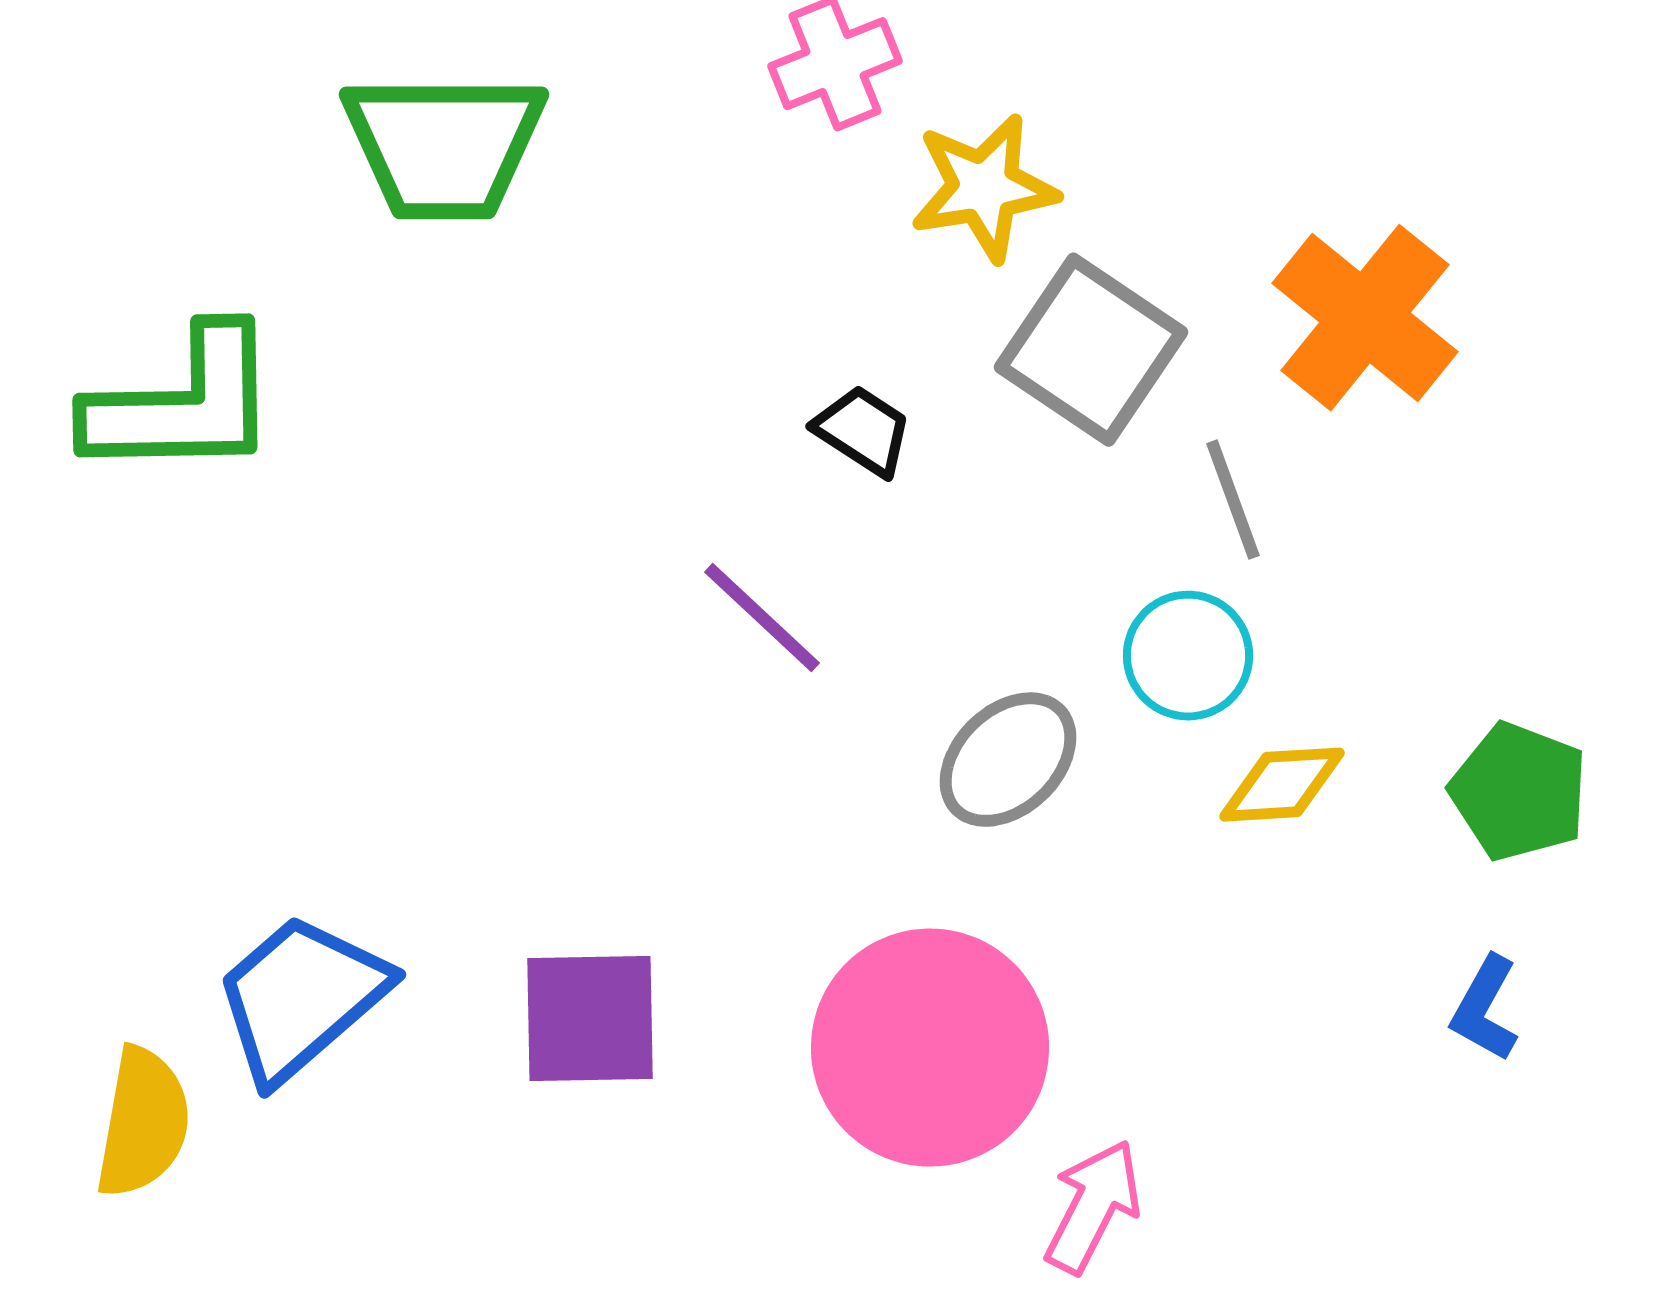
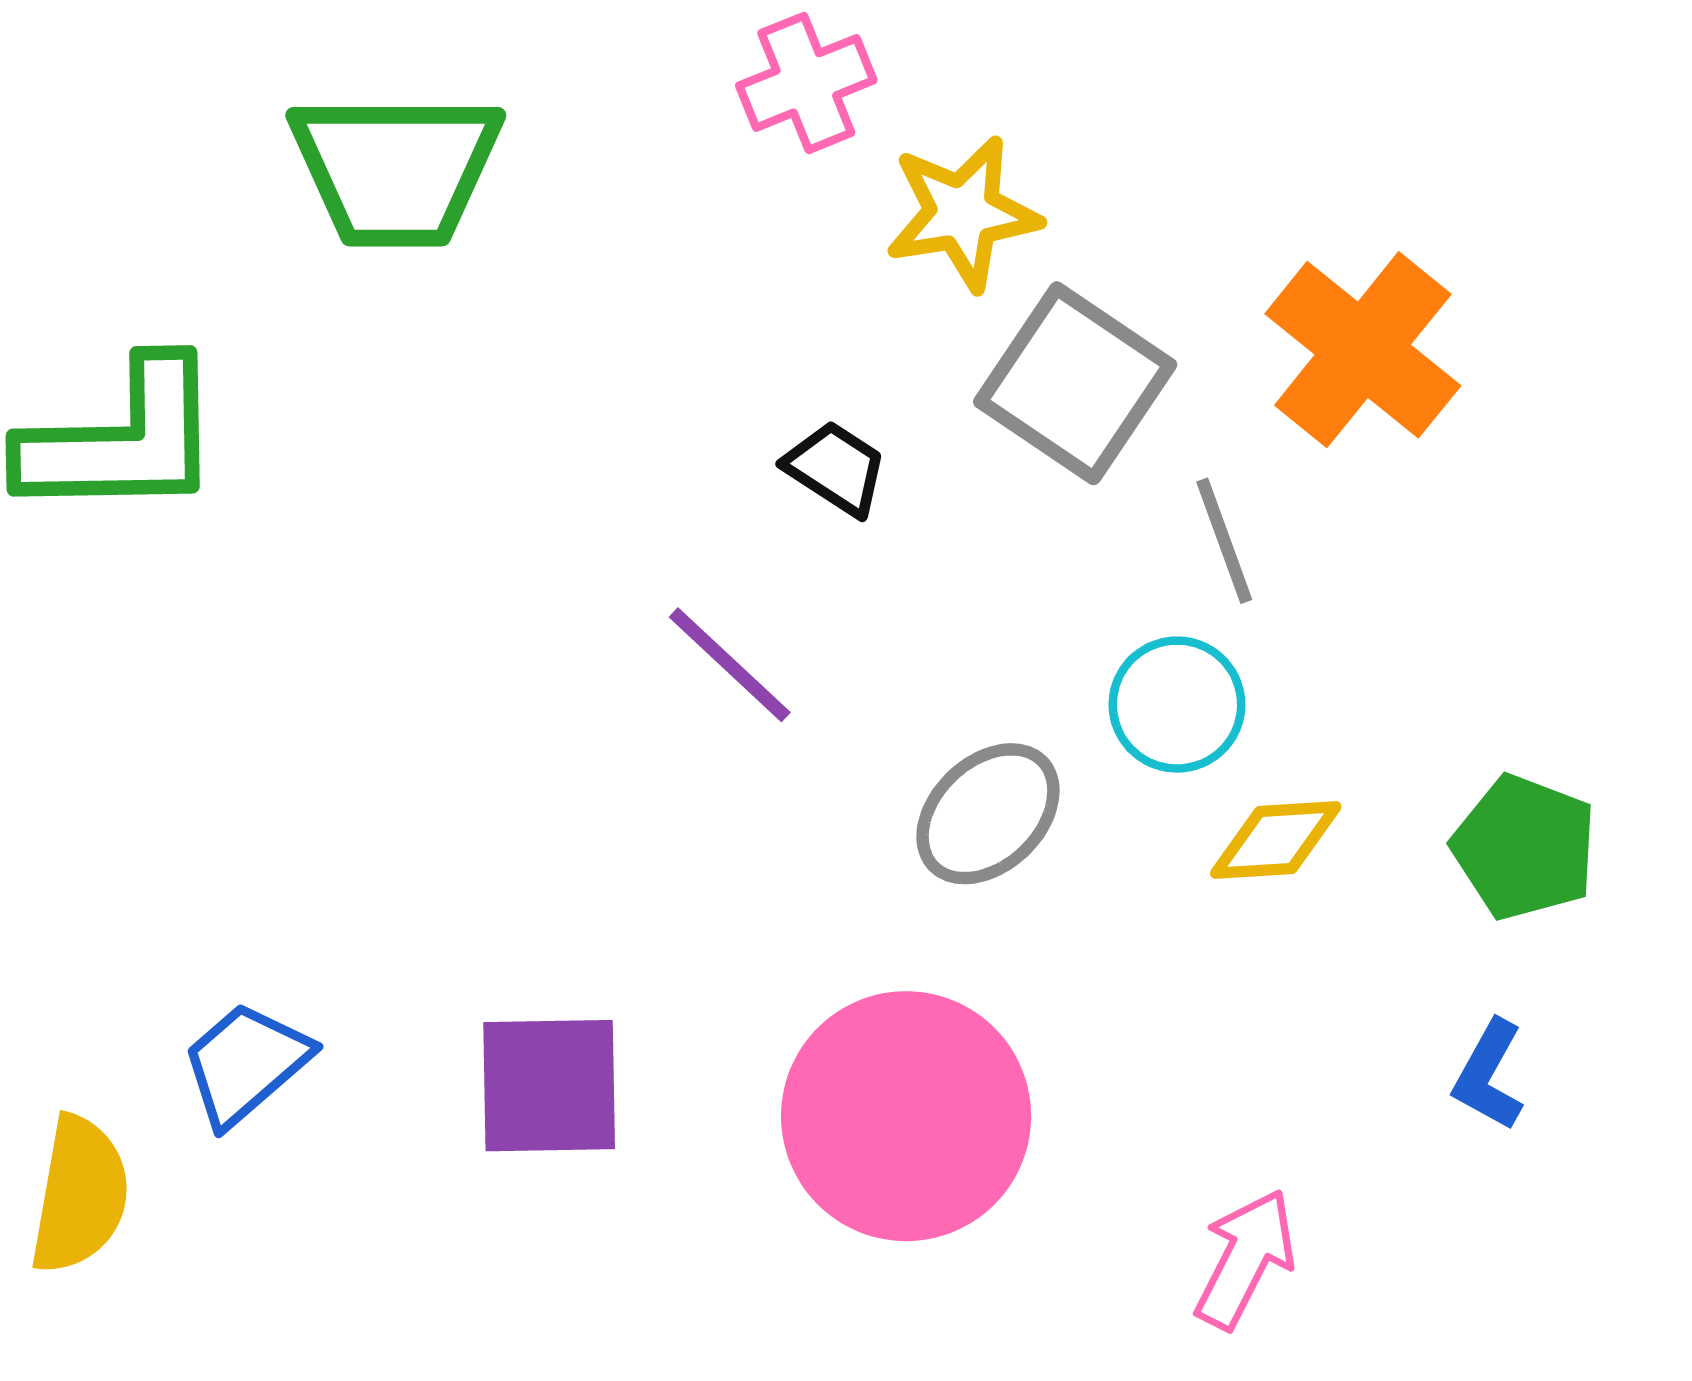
blue trapezoid: (301, 998) -> (246, 1064), size x0.7
pink arrow: (1093, 1207) -> (1245, 1259), moved

